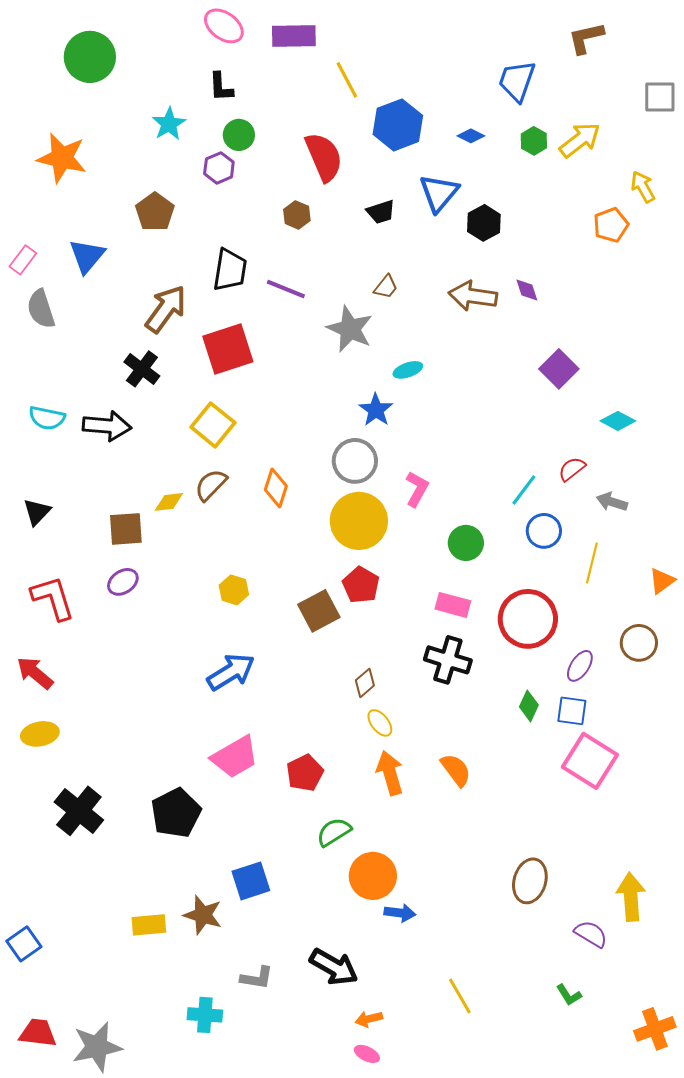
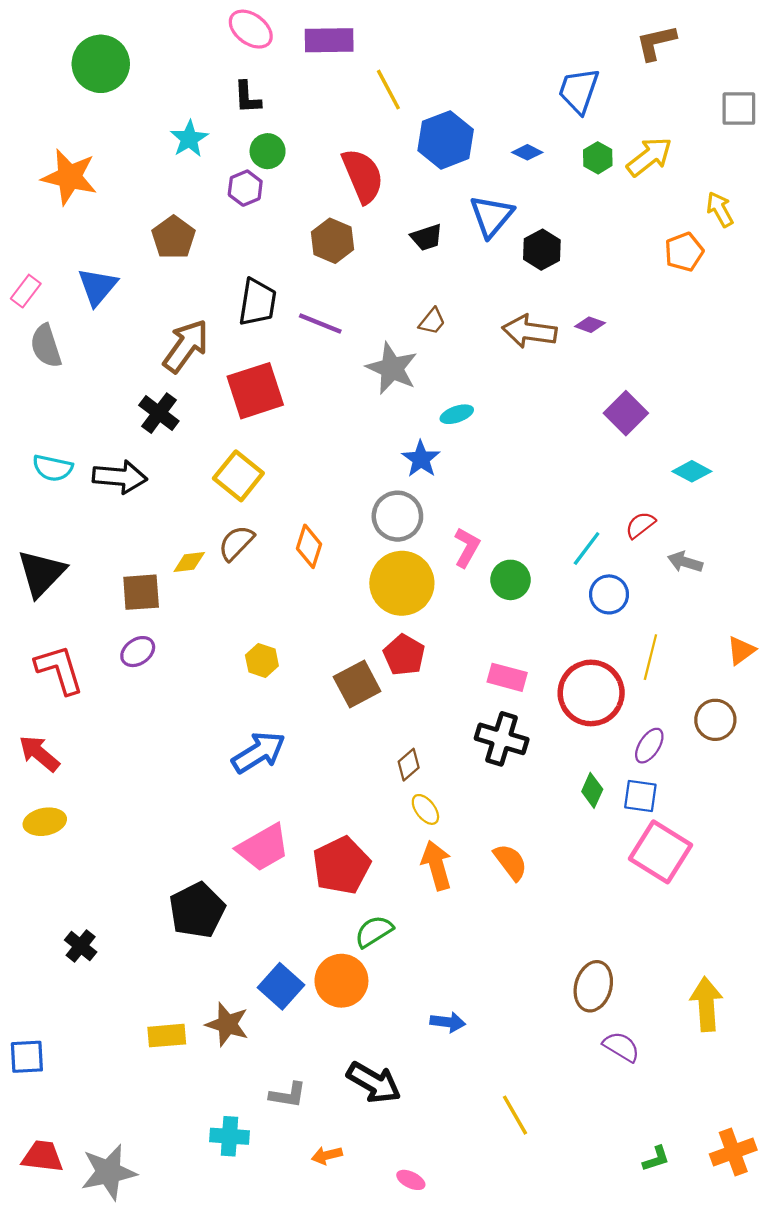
brown hexagon: (297, 215) -> (332, 241), size x1.4
purple diamond: (527, 290) -> (590, 325), turned -52
black triangle: (37, 512) -> (41, 573), size x1.6
green circle: (466, 543) -> (510, 580), moved
yellow line: (592, 563) -> (650, 657), moved
red pentagon: (305, 773) -> (341, 865), size x1.4
black cross: (79, 811) -> (81, 946), moved, size x0.6
orange circle: (373, 876) -> (341, 981), moved
blue square: (251, 881) -> (281, 986), turned -30
purple semicircle: (591, 934) -> (621, 1047), moved
blue square: (24, 944) -> (27, 1057), turned 32
green L-shape: (569, 995) -> (656, 1159), moved, turned -76
orange arrow: (369, 1019) -> (327, 1155), moved

